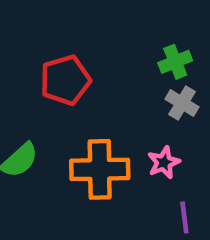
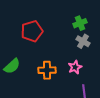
orange cross: (100, 169) -> (47, 70), size x0.7

